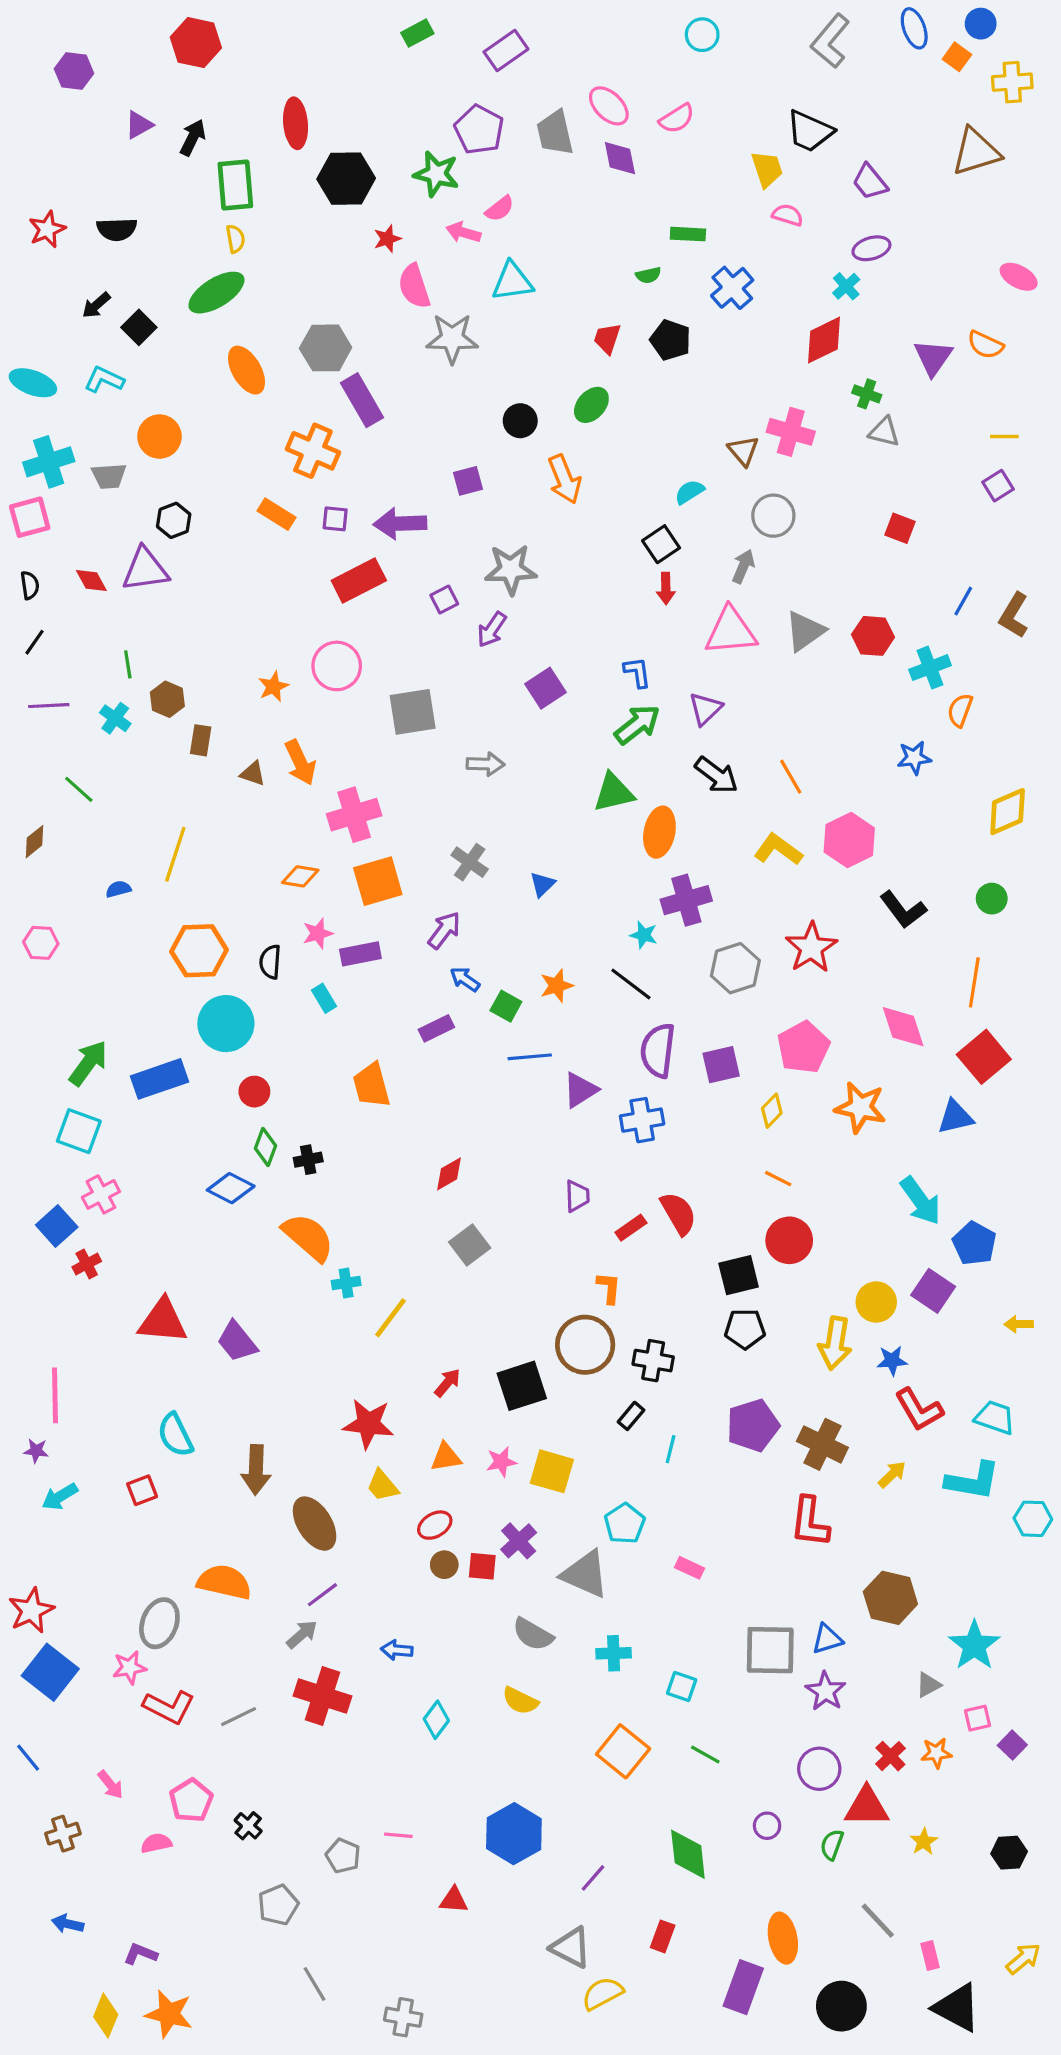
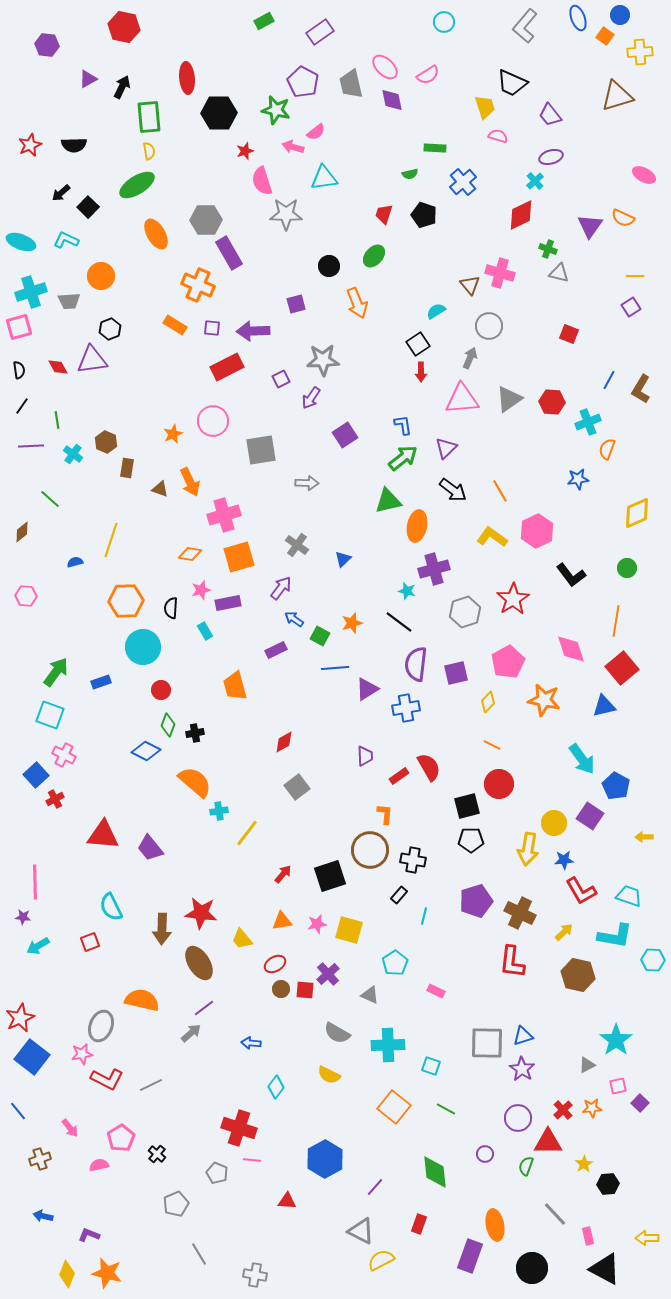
green line: (128, 664) -> (57, 420), moved
blue rectangle: (159, 1079) -> (101, 682), size x0.6
pink cross: (101, 1194) -> (64, 755), turned -35
red star: (368, 1424) -> (201, 913), moved
gray triangle: (585, 1574) -> (370, 995), size x0.6
brown hexagon: (890, 1598) -> (578, 975), moved
cyan cross: (614, 1653) -> (388, 1045), size x1.5
red cross: (322, 1696) -> (239, 1128), moved
black hexagon: (1009, 1853) -> (608, 1184), moved
yellow arrow: (1023, 1959) -> (647, 1238), turned -140

